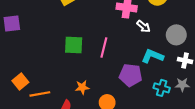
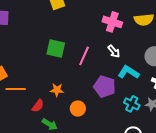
white arrow: (143, 26) -> (114, 51), moved

